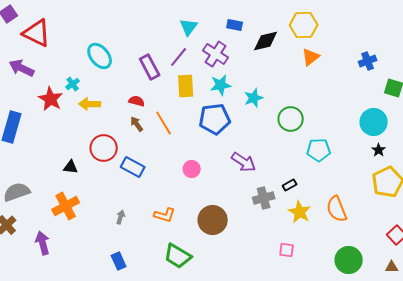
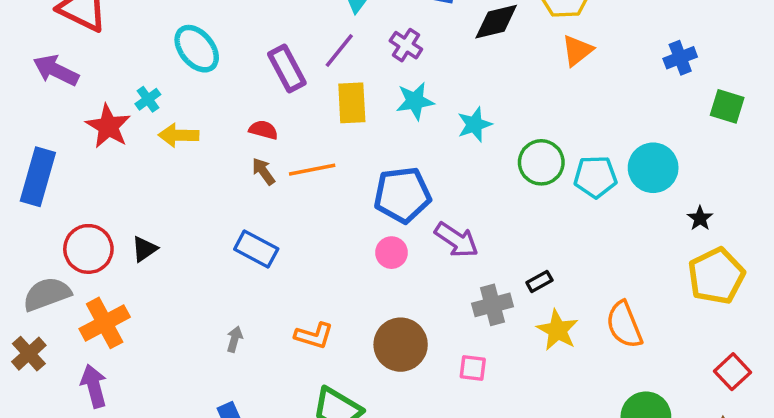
purple cross: (216, 54) -> (406, 45), size x0.7
blue pentagon: (215, 119) -> (402, 195), moved
cyan circle: (374, 122) -> (653, 168), moved
orange line: (164, 123) -> (312, 170), turned -70
red circle: (104, 148) -> (88, 249), moved
cyan pentagon: (319, 150) -> (595, 177), moved
black triangle: (71, 167) -> (144, 249), turned -42
pink circle: (192, 169) -> (392, 253), moved
orange cross: (66, 206) -> (105, 323), moved
pink square: (287, 250) -> (473, 368), moved

